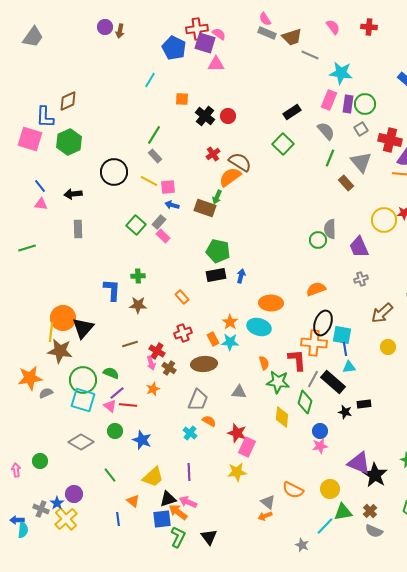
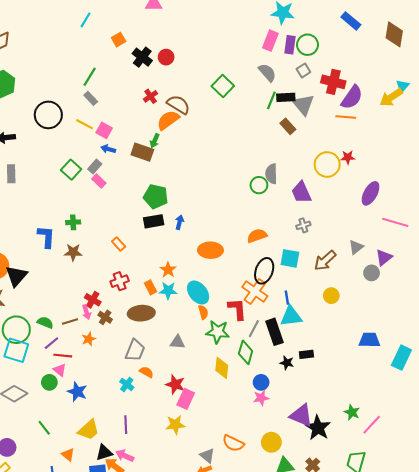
orange square: (182, 99) -> (119, 40), turned -32
black rectangle: (292, 112) -> (286, 97), moved, turned 30
pink square: (168, 187) -> (104, 130), turned 35
cyan ellipse: (259, 327) -> (198, 293), moved, turned 35
cyan square: (342, 335) -> (290, 258), moved
orange cross: (314, 343) -> (255, 291), turned 30
brown line: (130, 344) -> (70, 321), moved
cyan triangle: (349, 367) -> (291, 316), size x1.6
black rectangle: (333, 382) -> (274, 332), turned 30
pink triangle: (110, 406) -> (60, 370), moved

